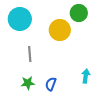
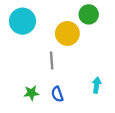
gray line: (30, 54) -> (52, 60), moved
blue semicircle: (51, 84) -> (57, 94), turned -40

